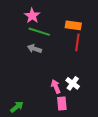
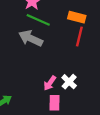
gray arrow: (34, 49) -> (31, 38), size x1.5
pink arrow: (56, 87) -> (50, 83), turned -128

